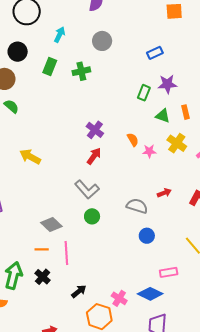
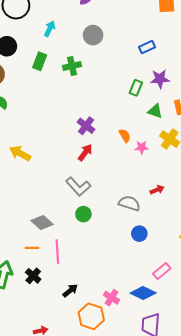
pink rectangle: (169, 272) -> (162, 271), turned -30

